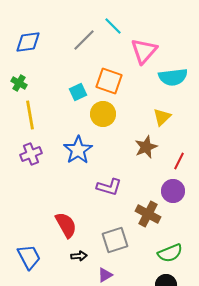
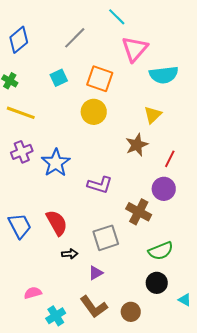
cyan line: (113, 26) -> (117, 17), moved
blue diamond: (28, 42) -> (19, 40), turned -32
cyan square: (78, 92) -> (59, 78), moved
yellow line: (30, 115) -> (21, 113), turned -60
blue star: (78, 150) -> (56, 163), moved
blue trapezoid: (29, 257) -> (20, 226), moved

